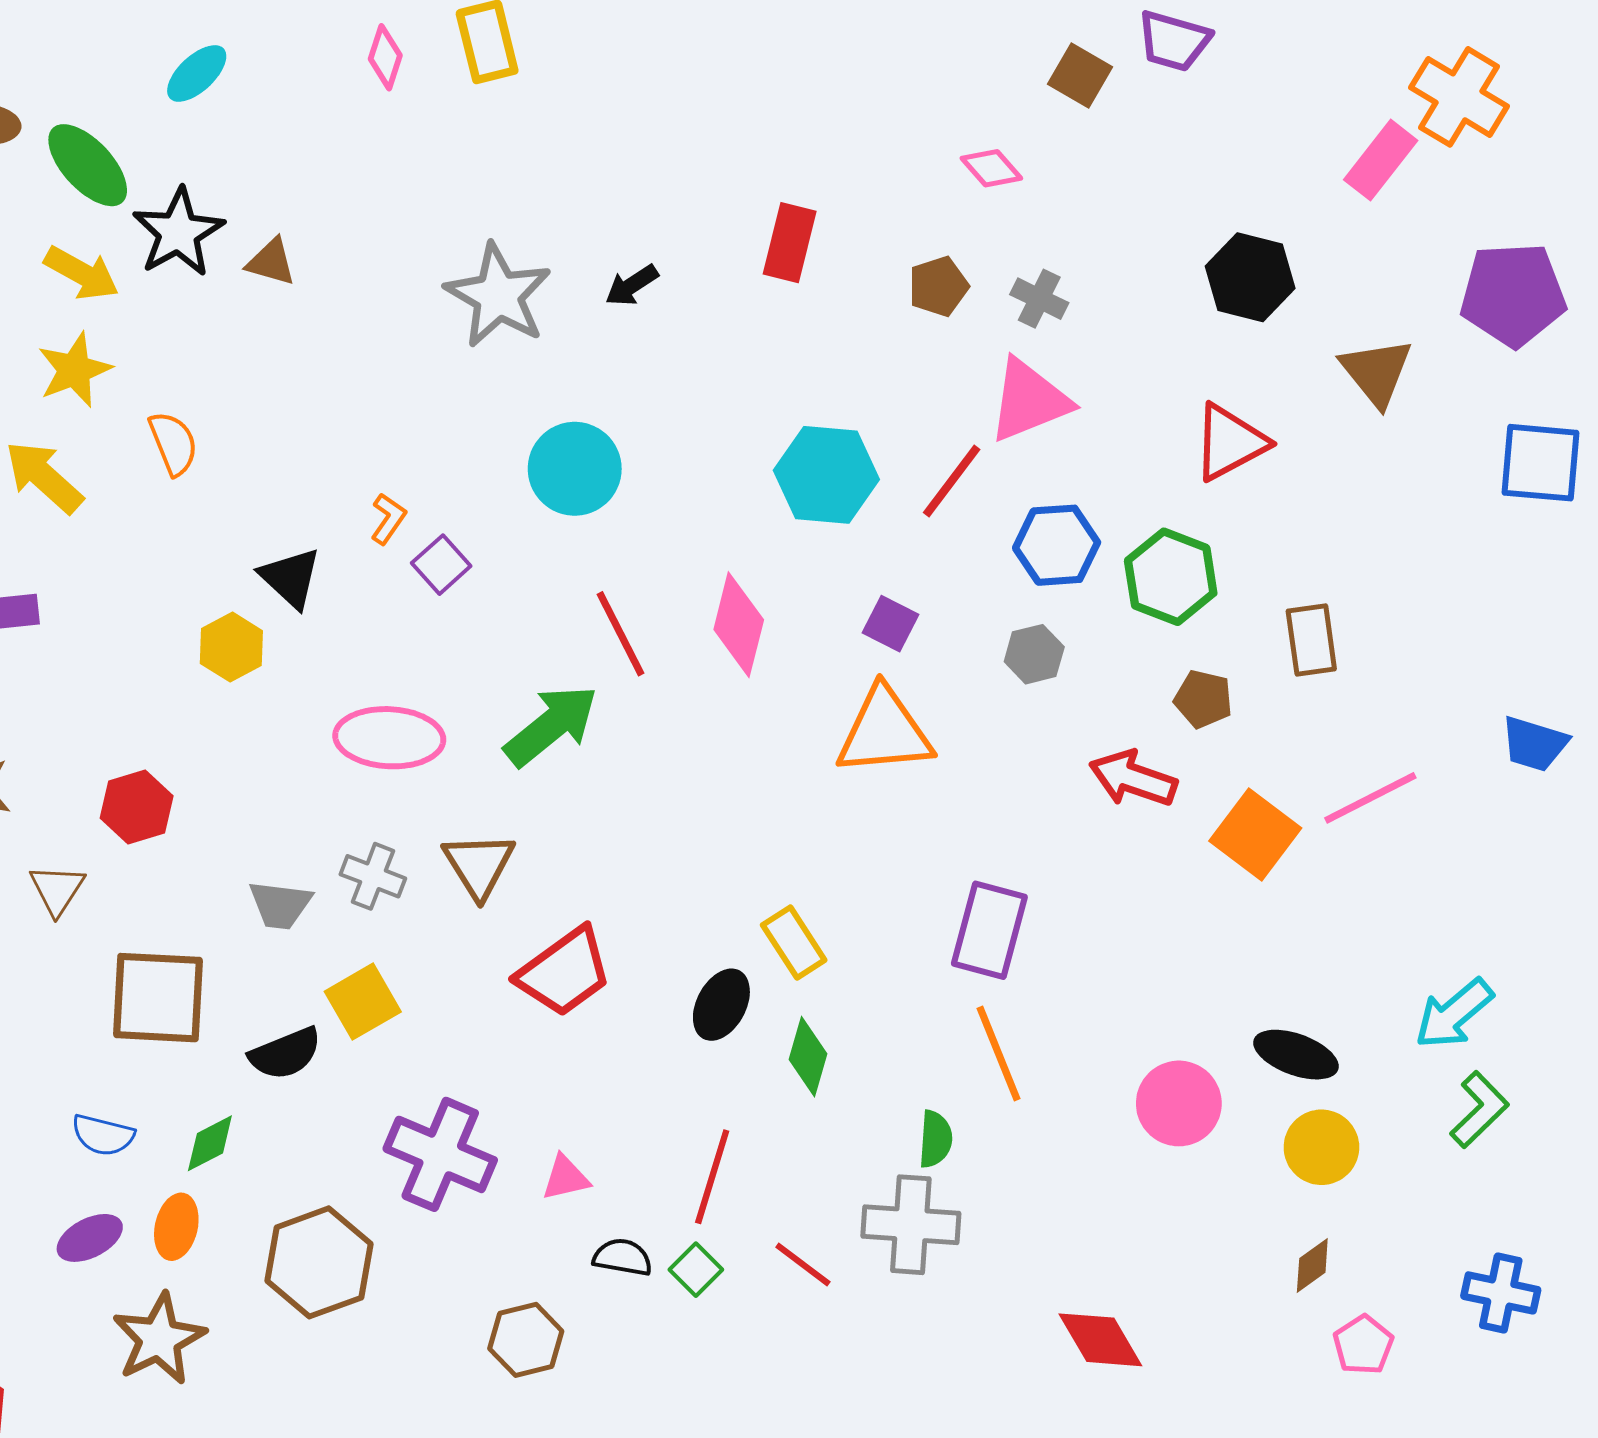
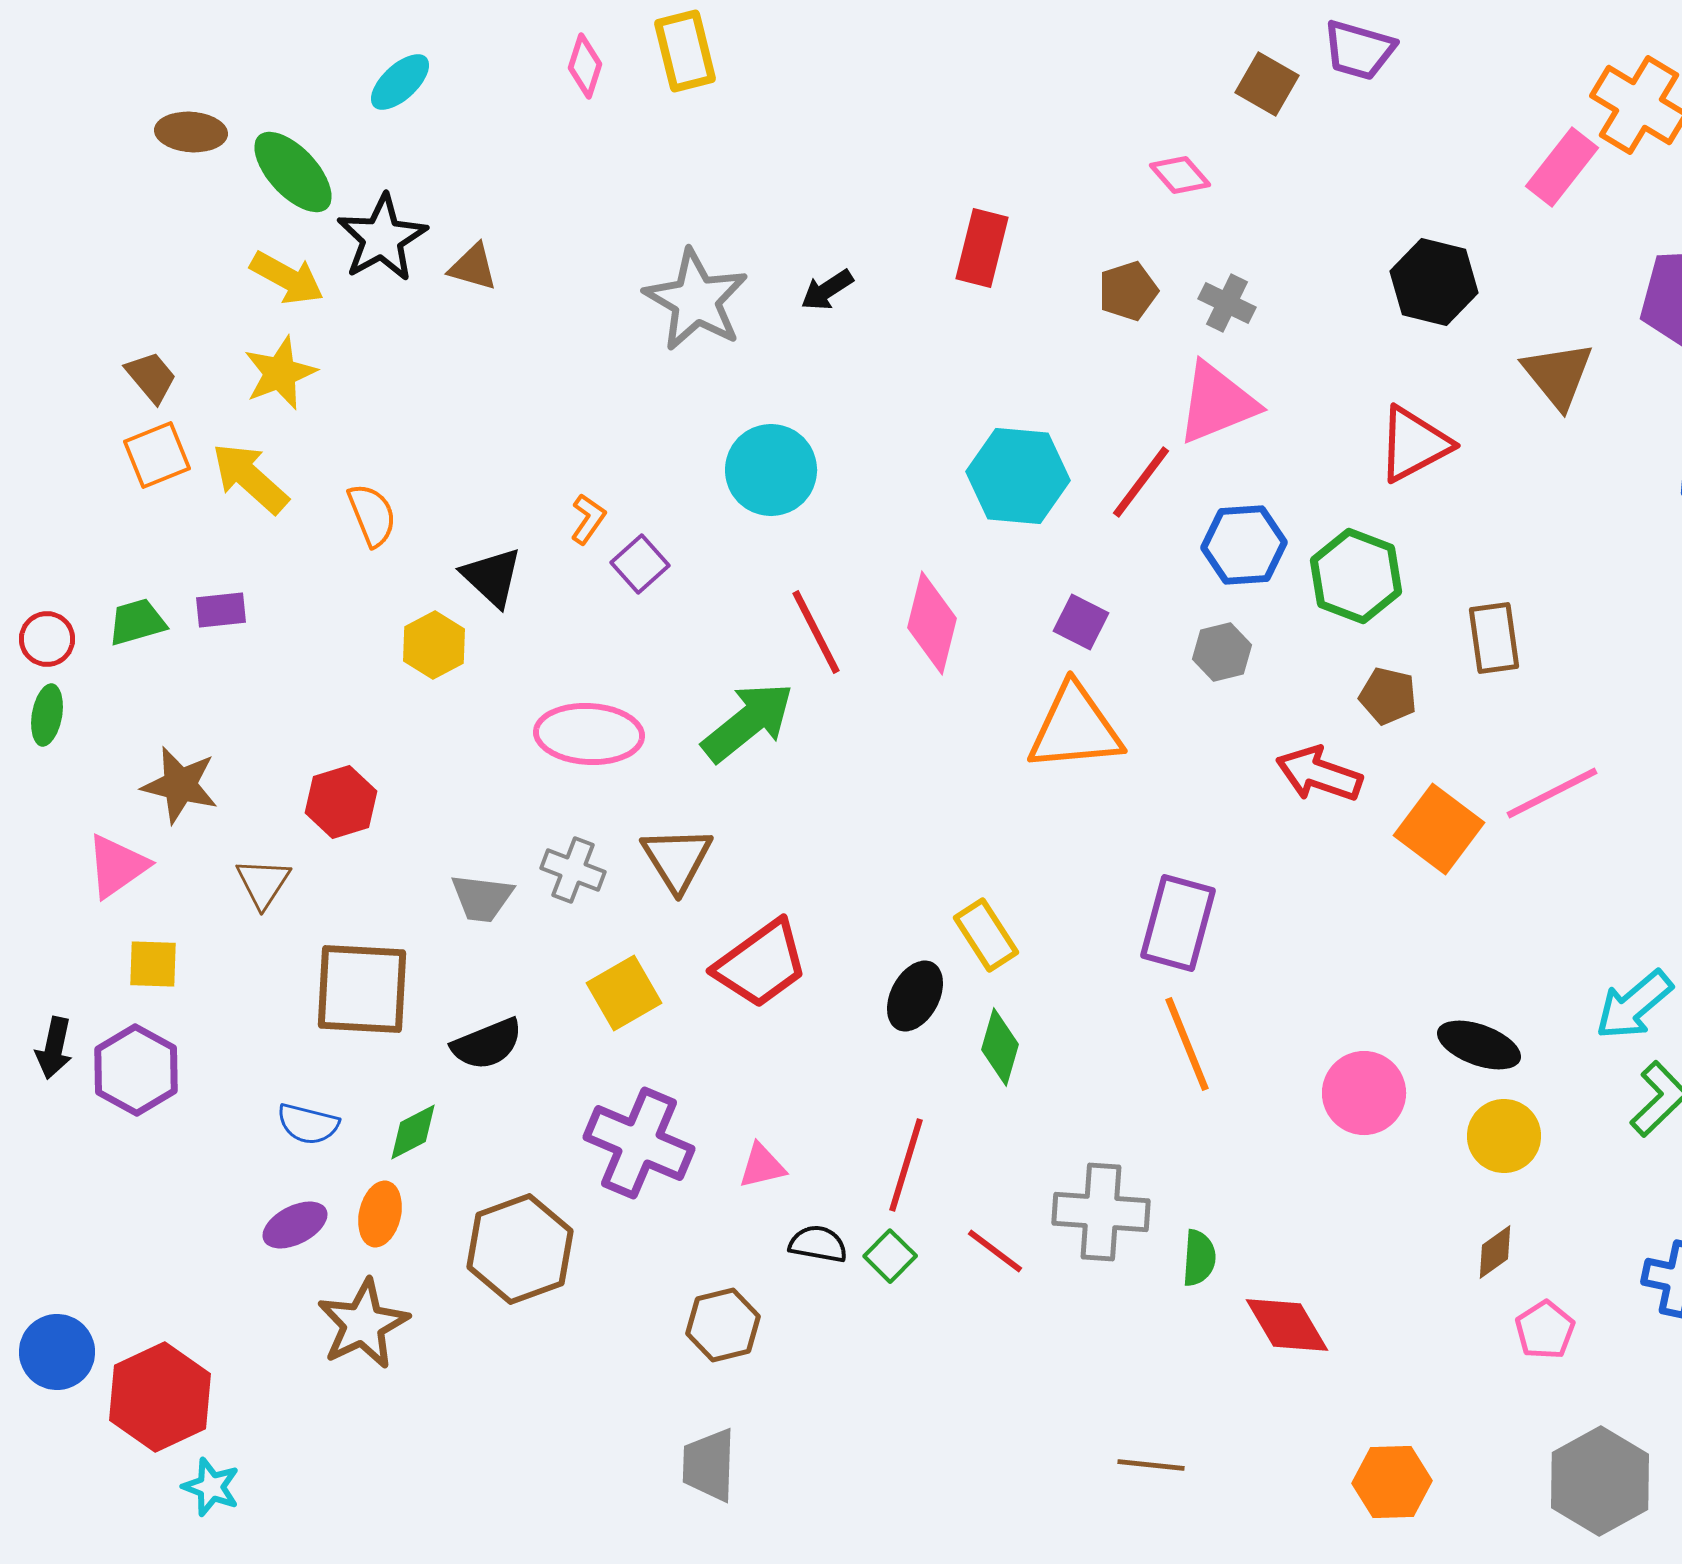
orange semicircle: (173, 443) -> (372, 515), moved
yellow square: (363, 1002) -> (624, 993), moved
green semicircle: (935, 1139) -> (1199, 1258), moved

